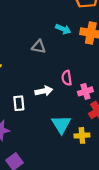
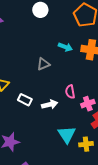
gray triangle: (39, 47) -> (43, 64), turned -32
white rectangle: (19, 103) -> (25, 100), moved, turned -56

